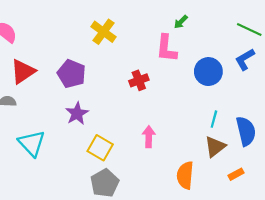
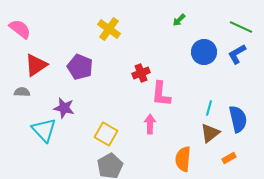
pink L-shape: (166, 48) -> (161, 94), moved
blue circle: (208, 72) -> (204, 52), moved
purple star: (77, 113) -> (64, 108), moved, turned -30

